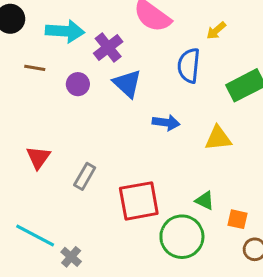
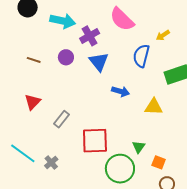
brown line: (35, 68) -> (34, 60), moved
green triangle: (205, 201) -> (139, 147), turned 32
gray cross: (71, 257) -> (51, 162), moved

